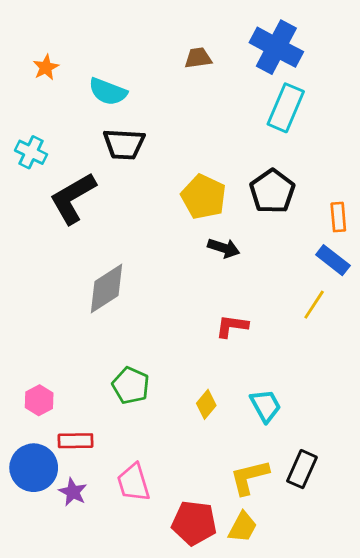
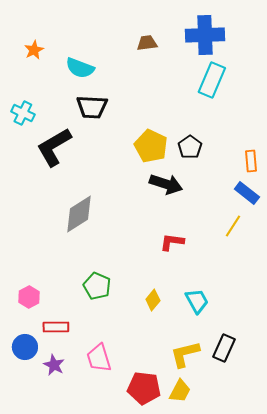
blue cross: (276, 47) -> (205, 35), turned -30
black pentagon: (272, 191) -> (190, 147), moved, size x0.7
black arrow: (224, 248) -> (166, 184), size x1.4
blue circle: (34, 468) -> (25, 347), size x0.7

